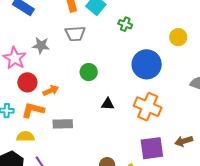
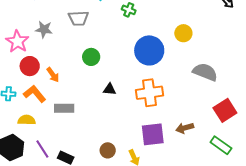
yellow circle: (178, 37) -> (183, 33), moved
orange arrow: (51, 91) -> (53, 75), turned 77
orange cross: (148, 107) -> (149, 93), turned -32
orange L-shape: (33, 110) -> (35, 94), turned 35

